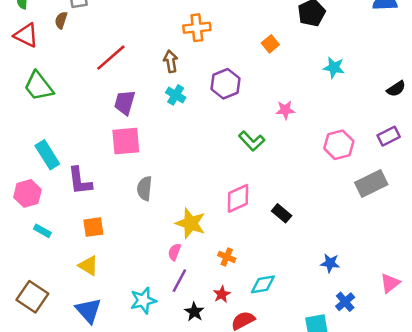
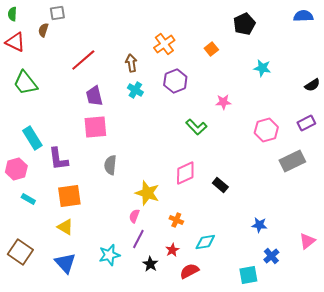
orange cross: (197, 28) -> (164, 44), moved, turned -30
purple trapezoid: (125, 102) -> (94, 96), turned -30
orange square: (93, 227) -> (69, 196), size x1.4

